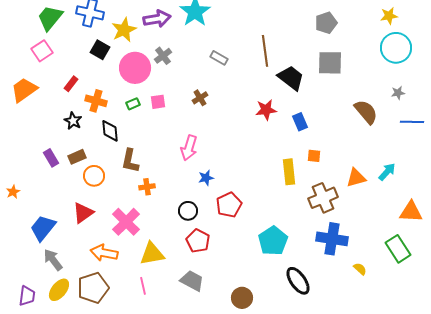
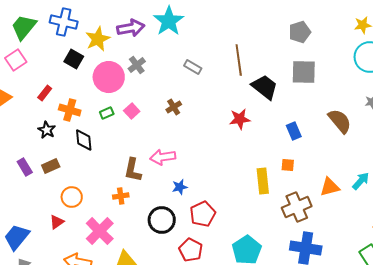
pink square: (158, 102) -> (132, 111), turned -35
blue rectangle: (300, 122) -> (294, 131), moved
pink arrow: (189, 148) -> (163, 157), turned 65
brown L-shape: (130, 161) -> (133, 170), moved
orange circle: (94, 176) -> (72, 197), moved
black circle: (188, 211) -> (162, 220), size x1.4
red triangle: (83, 213) -> (57, 222), size x0.7
red pentagon: (198, 241) -> (191, 250), moved

